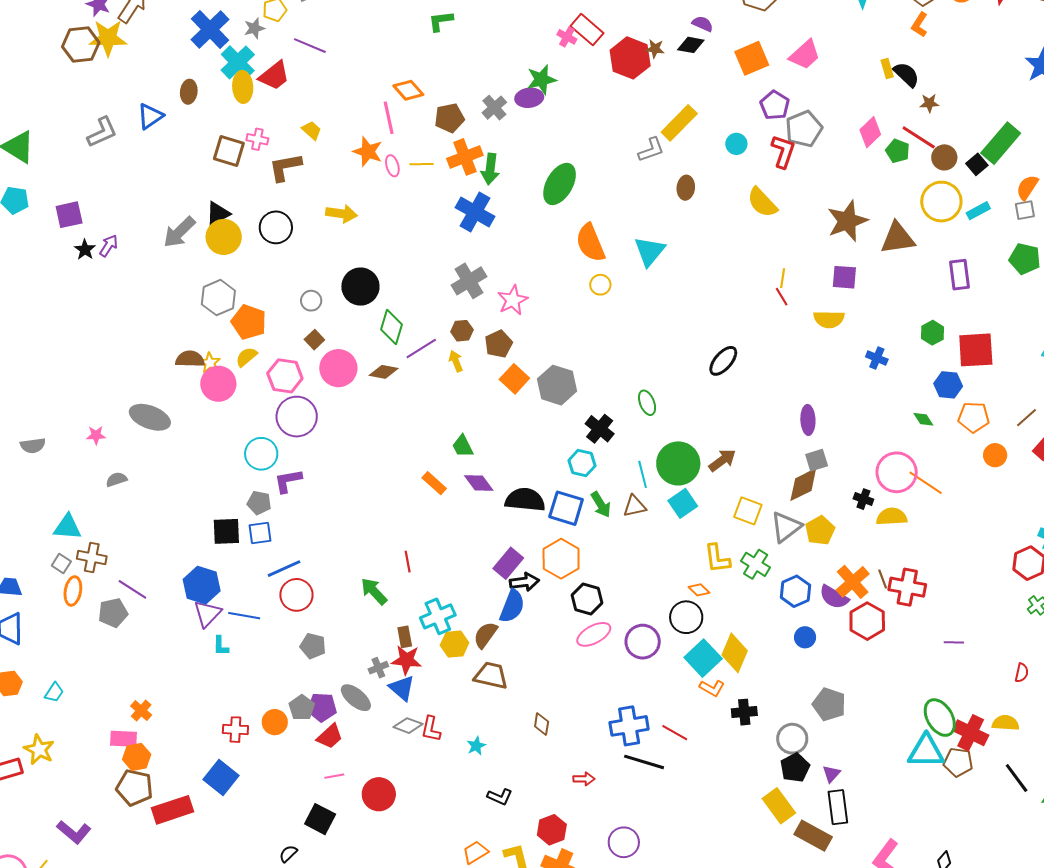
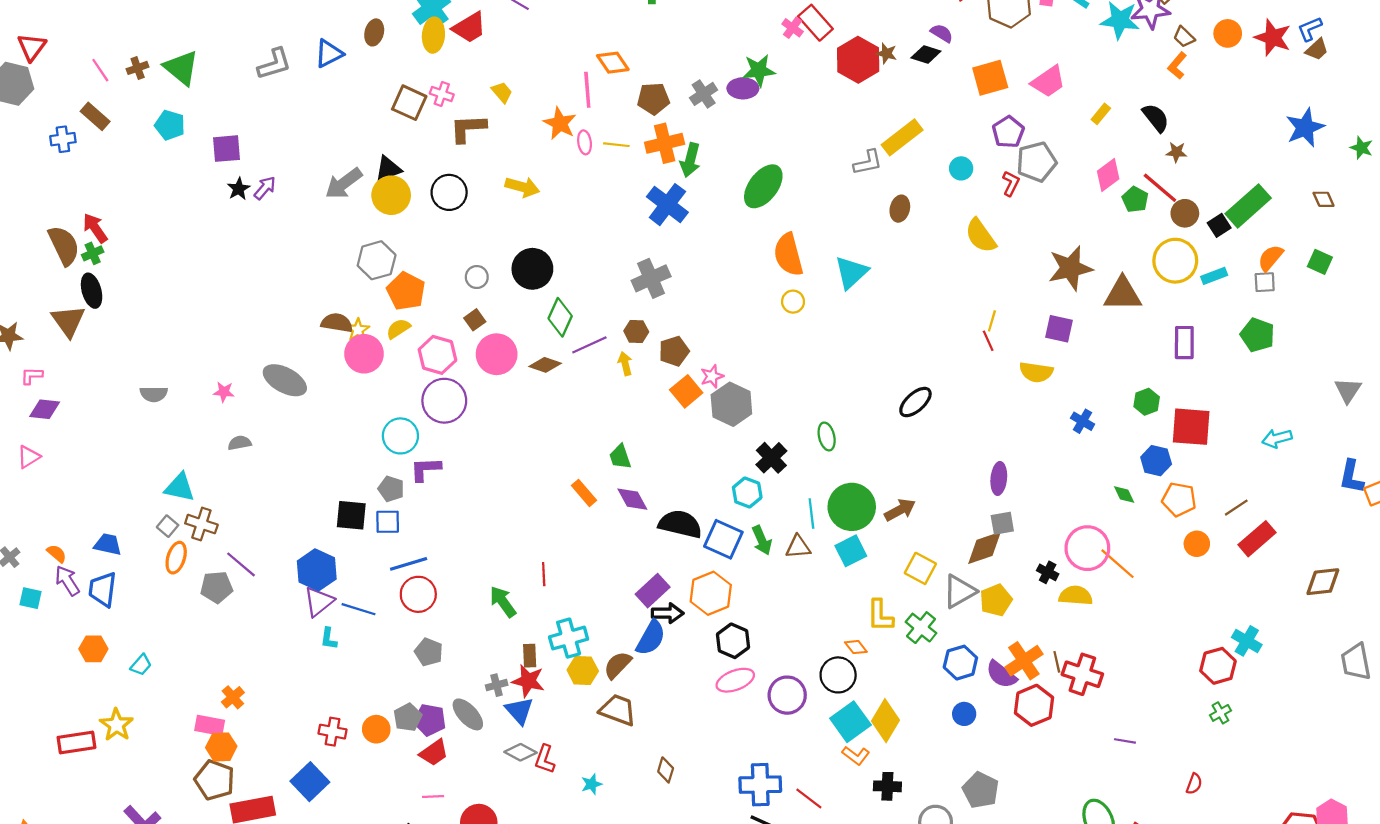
yellow rectangle: (887, 69) -> (1101, 114), moved, turned 48
red L-shape: (783, 151) -> (1011, 183), size x0.7
pink star: (513, 300) -> (712, 376), moved, size x0.7

